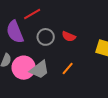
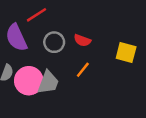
orange line: (68, 68) -> (83, 70), moved
gray trapezoid: (39, 70) -> (48, 82), turned -30

